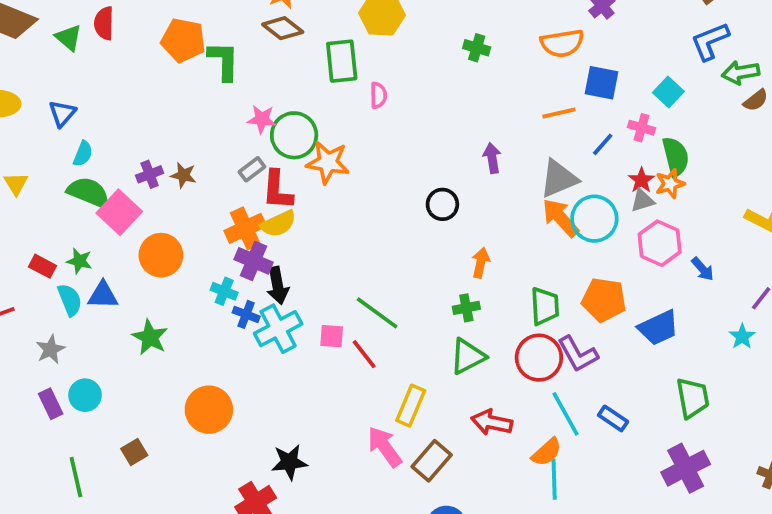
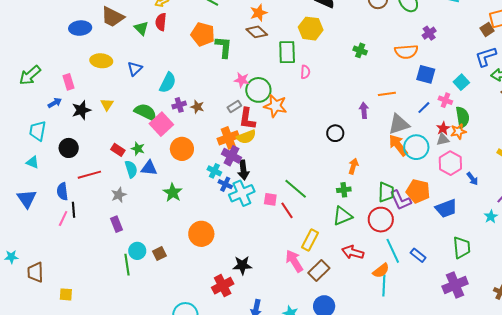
orange line: (559, 113) -> (387, 94), moved
cyan semicircle: (83, 154) -> (168, 83), moved, size x1.5
purple L-shape: (578, 354) -> (401, 200), moved
cyan circle: (85, 395) -> (137, 251), moved

